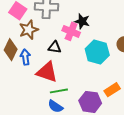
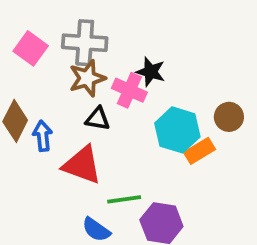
brown star: (29, 30) -> (87, 78), moved
orange rectangle: (112, 90) -> (199, 151), moved
green line: (59, 91) -> (124, 199), moved

